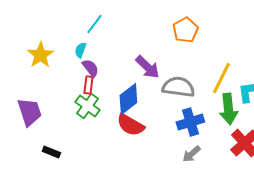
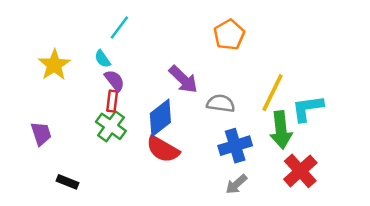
cyan semicircle: (80, 50) -> (103, 59), turned -56
gray semicircle: (178, 87) -> (221, 103), size x0.7
purple trapezoid: (29, 112) -> (41, 134), size x0.7

